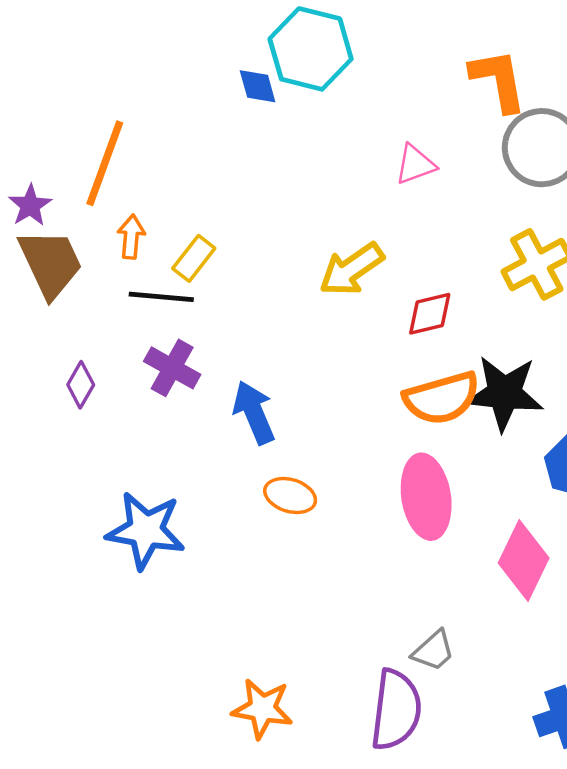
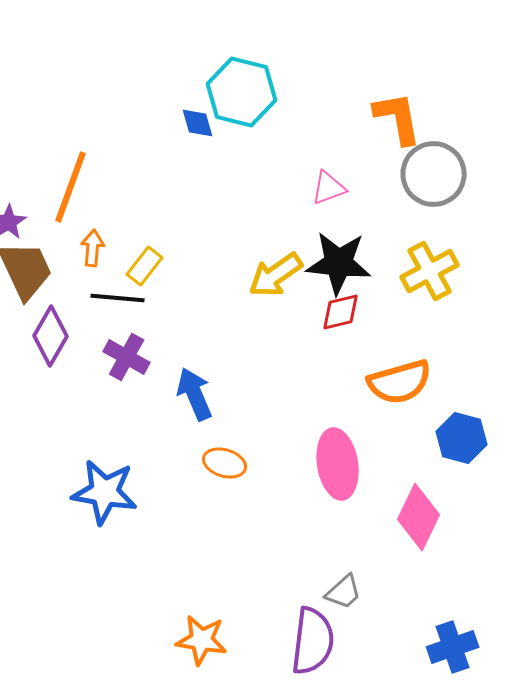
purple diamond: (81, 385) -> (51, 336), moved, size x1.5
black star: (504, 393) -> (339, 263), moved
orange semicircle: (442, 398) -> (400, 382), moved

